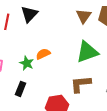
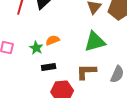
black rectangle: (21, 89) -> (49, 67), moved, turned 56

